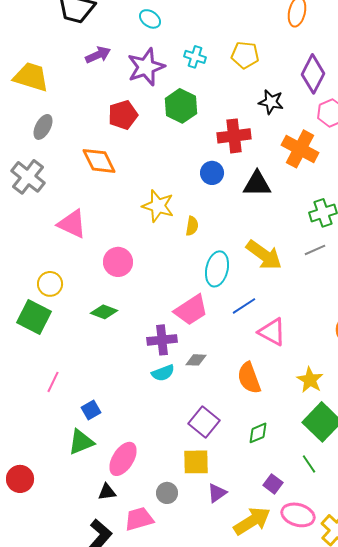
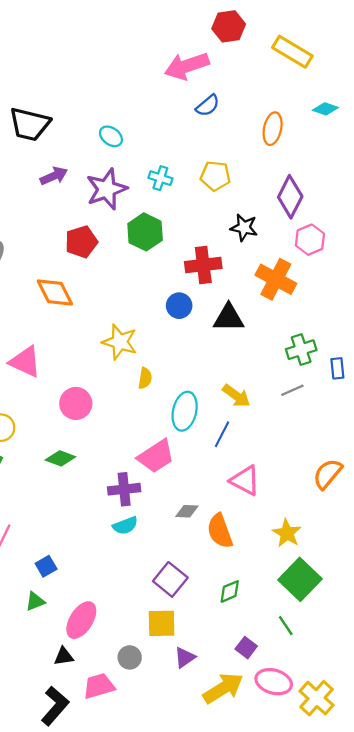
yellow semicircle: (192, 226) -> (145, 378), moved
yellow arrow: (264, 255) -> (236, 396), size x0.7
blue line: (244, 306) -> (222, 434), moved, turned -30
gray diamond: (196, 360) -> (187, 511), moved
green triangle: (81, 442) -> (35, 601), size x0.7

